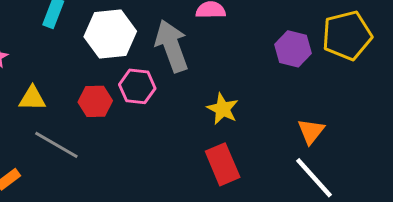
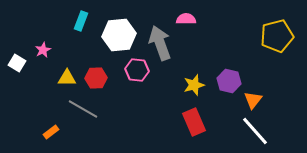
purple hexagon: (293, 49) -> (229, 81), moved
red hexagon: (95, 101) -> (96, 78), moved
yellow star: (223, 109) -> (194, 85), turned 30

